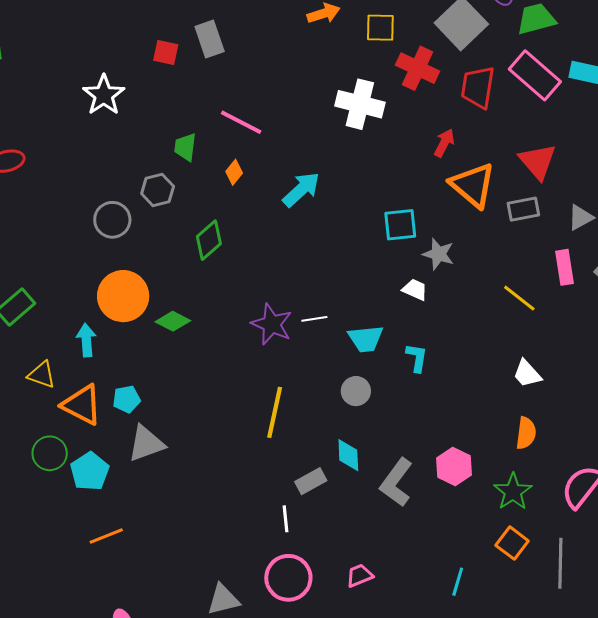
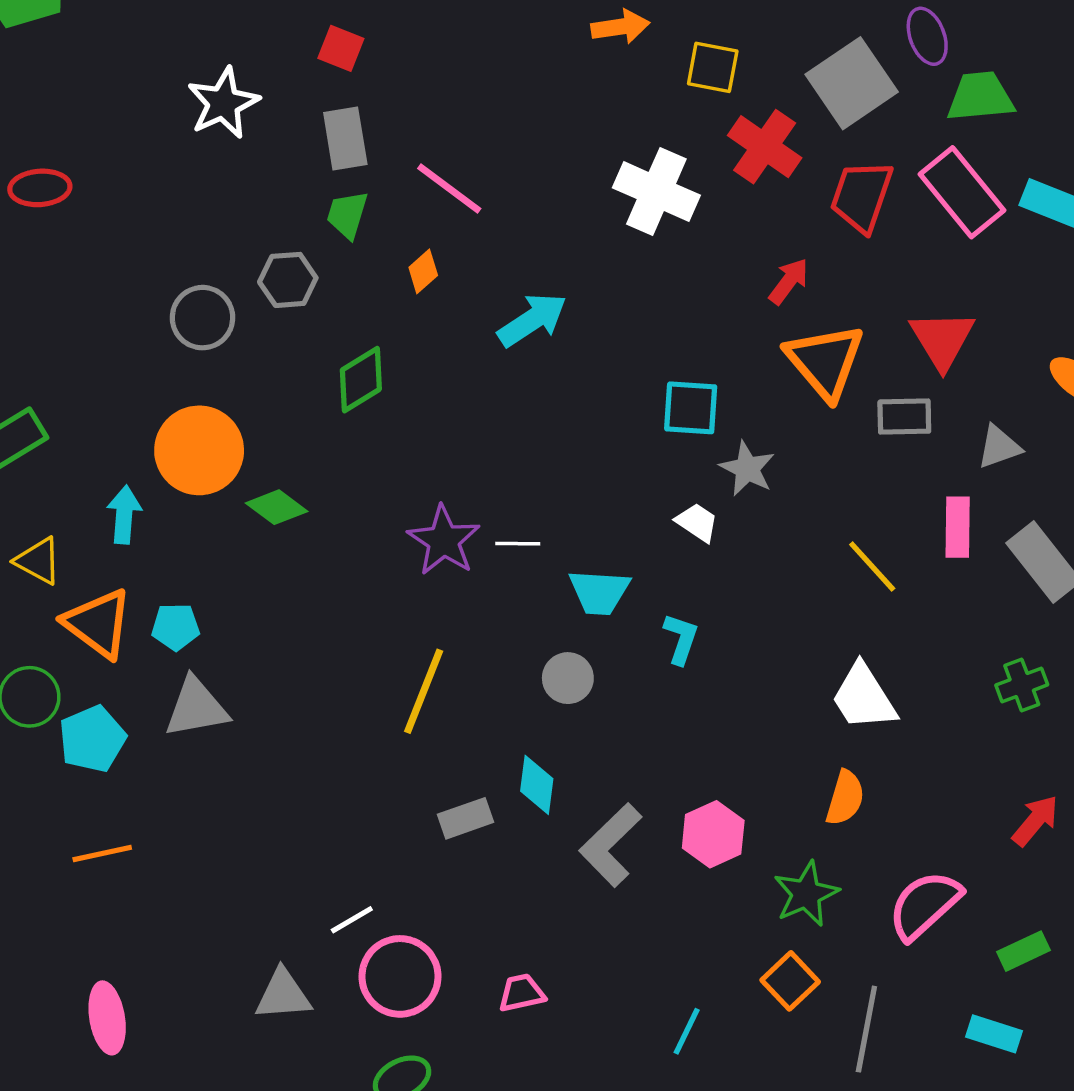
gray rectangle: (210, 39) -> (345, 139), moved
white trapezoid: (527, 374) -> (864, 697), size x1.4
white line: (285, 519) -> (352, 920), moved, turned 56

